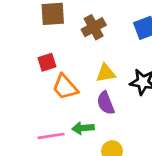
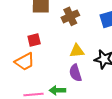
orange trapezoid: (65, 87) -> (25, 62), moved, turned -80

